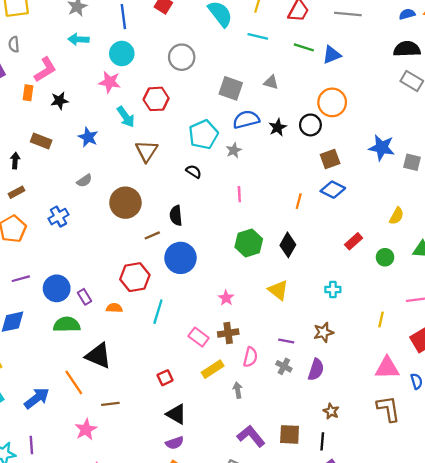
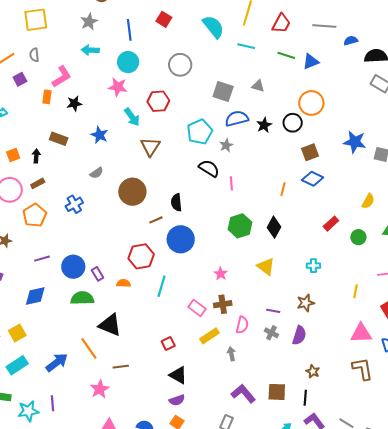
blue semicircle: (407, 14) -> (351, 41), moved
black semicircle: (194, 171) -> (209, 168), moved, size x1.5

